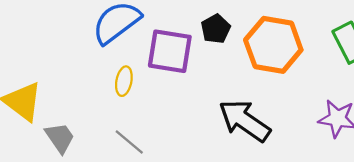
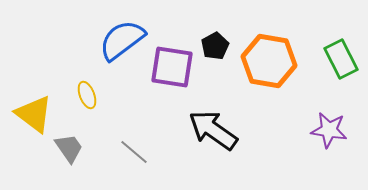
yellow ellipse: (124, 81) -> (87, 95), moved, turned -32
black arrow: (245, 121) -> (213, 130), moved

